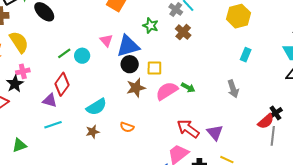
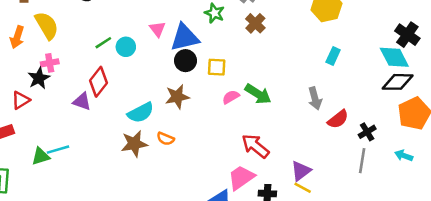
brown star: (136, 88) -> (177, 97), moved
green arrow: (188, 88) -> (258, 94), size x1.5
pink semicircle: (167, 91) -> (231, 97), size x0.6
red semicircle: (266, 121) -> (338, 119), moved
cyan line: (53, 125) -> (58, 150), moved
orange semicircle: (127, 127) -> (166, 139), moved
brown star: (93, 132) -> (134, 144), size x1.5
purple triangle: (215, 133) -> (301, 171), moved, turned 30

